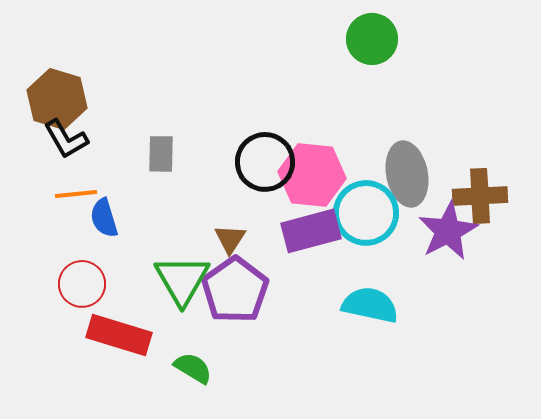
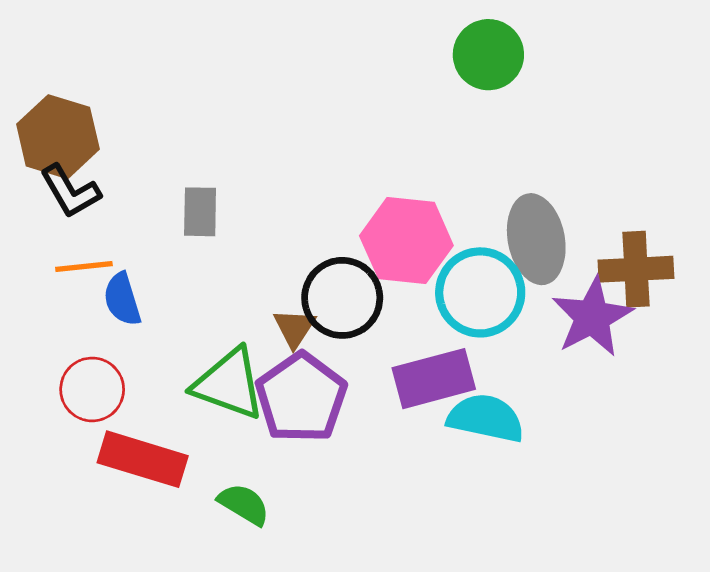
black circle: (265, 162) -> (342, 298), moved
purple rectangle: (311, 231) -> (434, 379), moved
green triangle: (182, 280) -> (229, 384), turned -40

